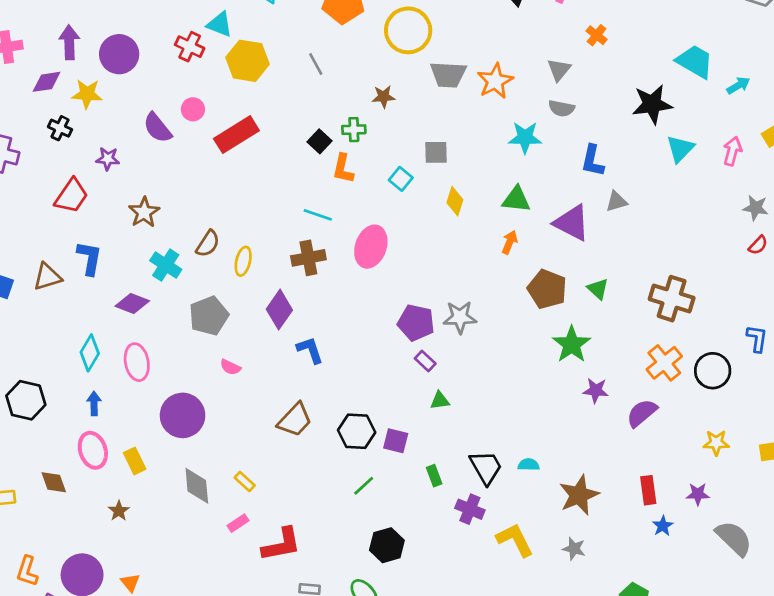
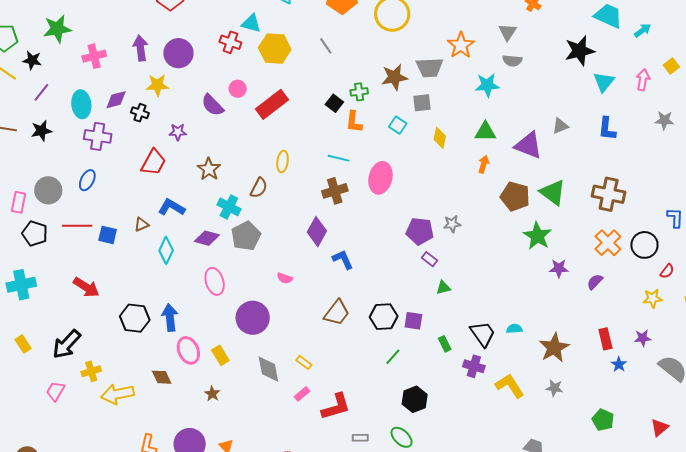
gray trapezoid: (448, 75) -> (429, 68), moved
purple diamond: (47, 82) -> (116, 100), moved
brown star: (384, 97) -> (394, 77), moved, size x1.5
blue L-shape: (593, 161) -> (607, 129), moved
red semicircle: (758, 245) -> (667, 271), moved
blue L-shape: (89, 258) -> (172, 207), turned -64
yellow ellipse: (243, 261) -> (283, 162), moved
brown triangle: (47, 277) -> (142, 224), size x0.7
green triangle: (598, 289) -> (553, 192), size x1.6
gray pentagon: (209, 316) -> (246, 236), moved
gray star: (460, 317) -> (452, 224), size x0.7
cyan diamond: (90, 353) -> (166, 250), moved
blue arrow: (94, 403) -> (170, 318), moved, size x1.5
purple semicircle: (642, 413) -> (595, 282), size x0.7

